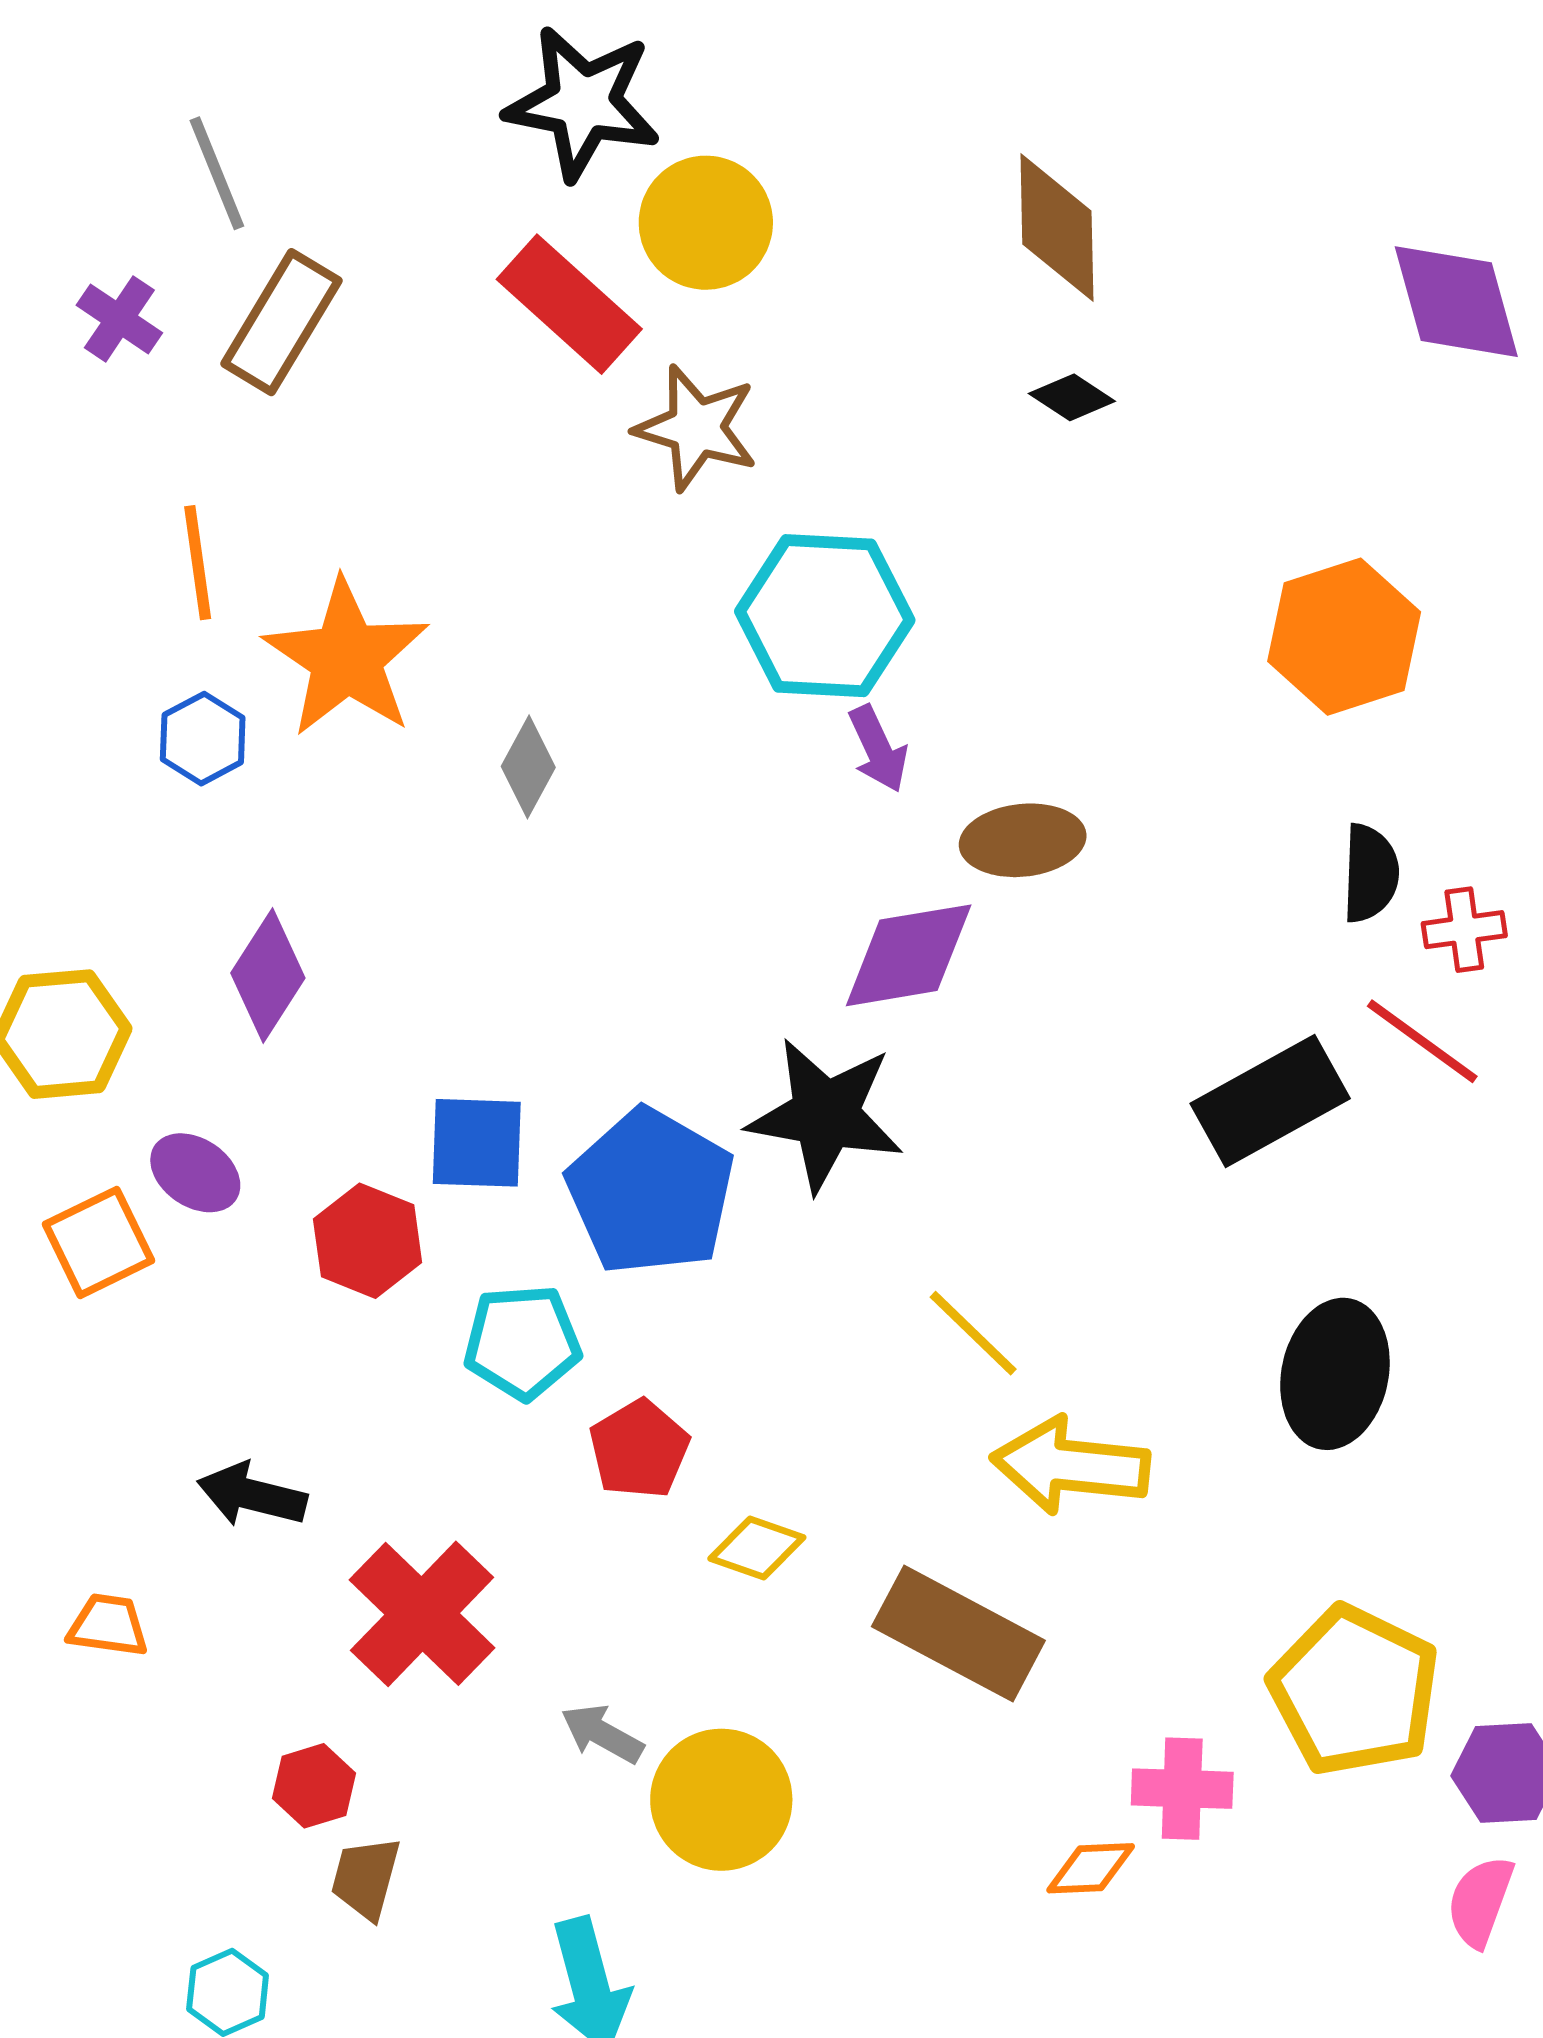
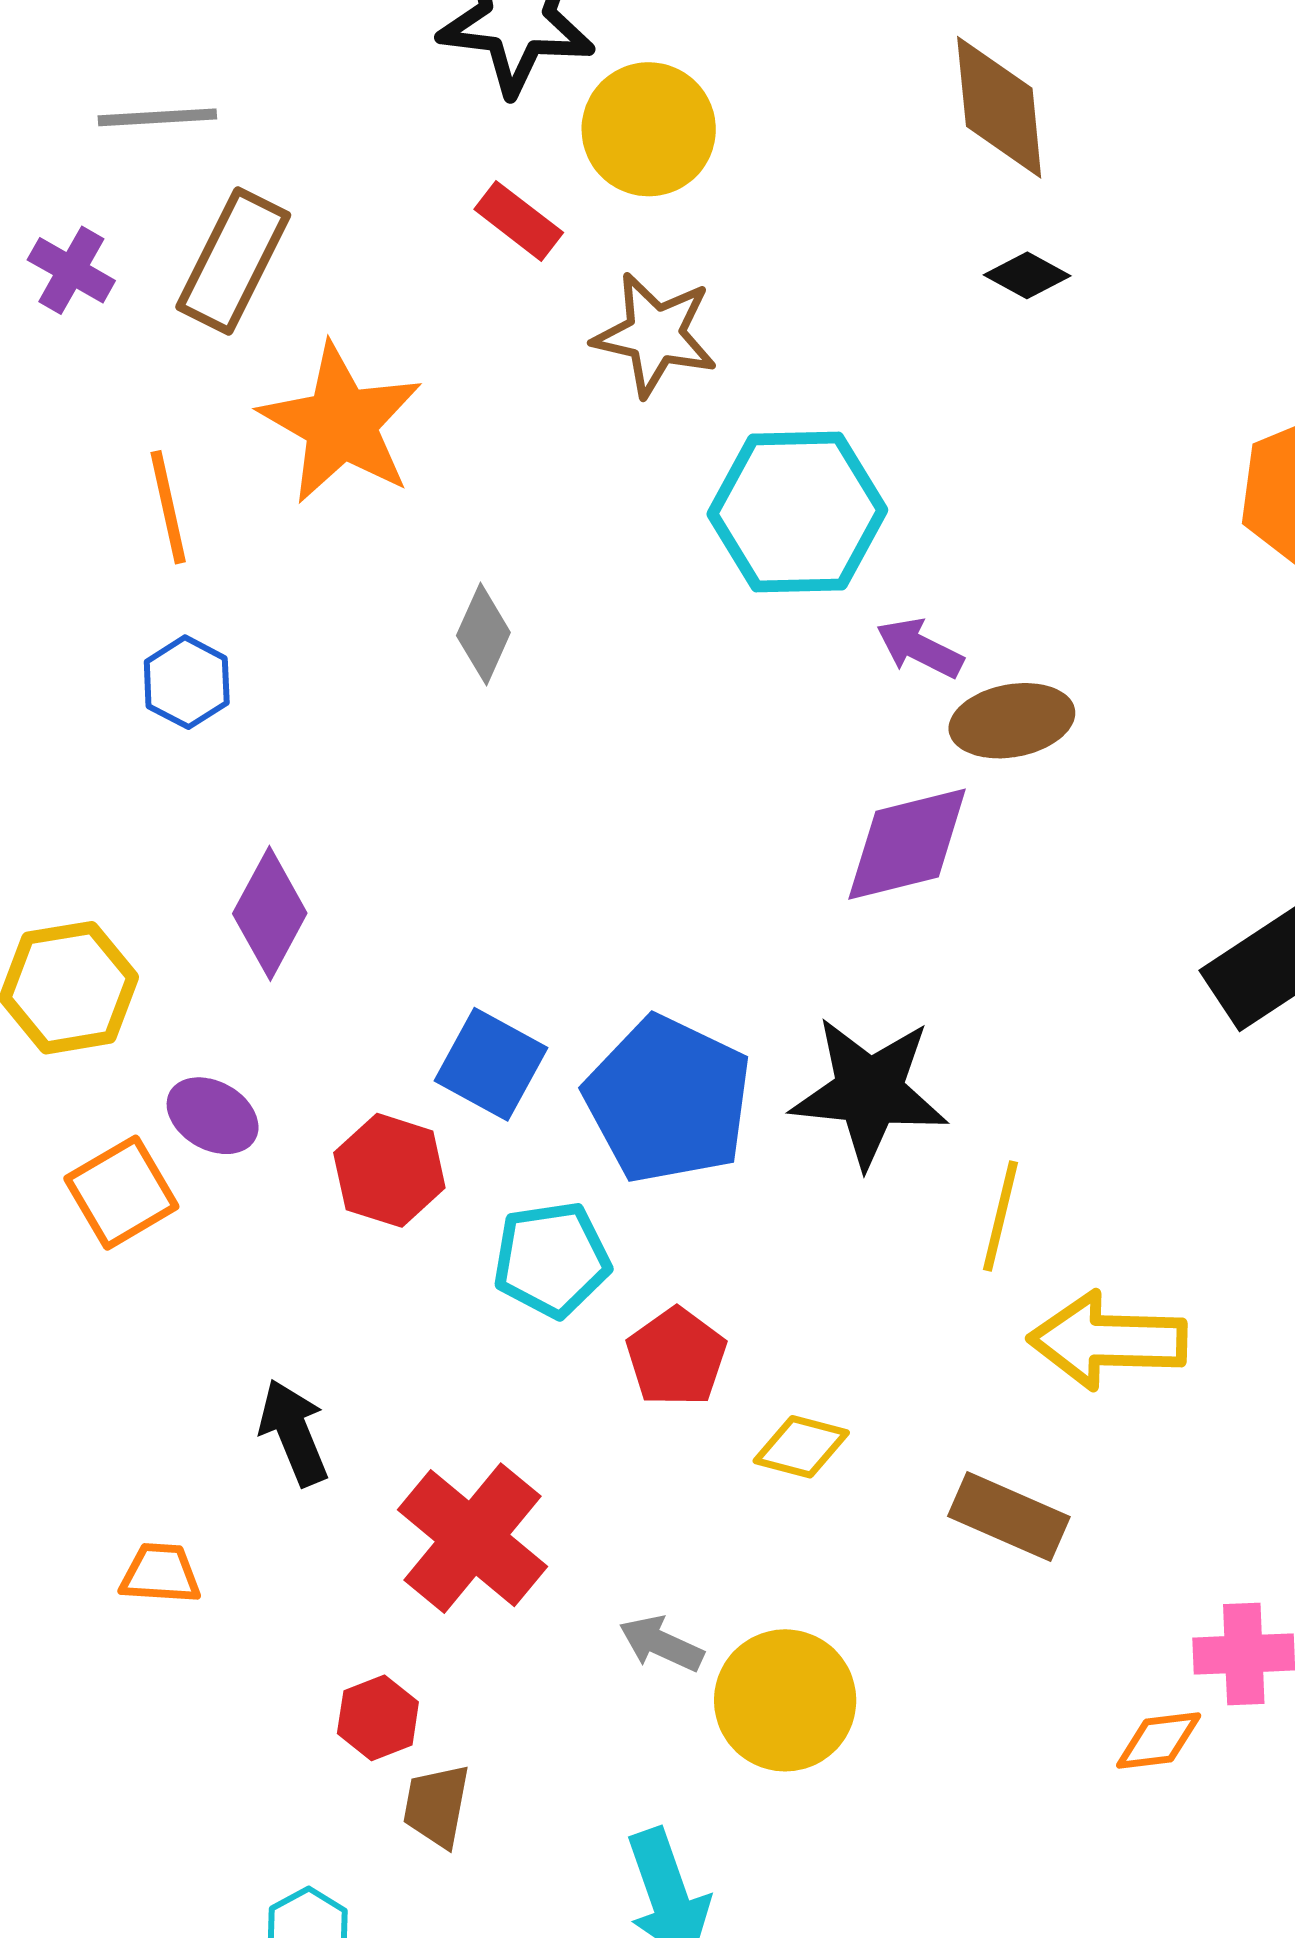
gray line: (217, 173) -> (157, 117), turned -67
red rectangle: (569, 304) -> (519, 221), size x0.6
orange star: (346, 658) -> (341, 424), moved
purple arrow: (878, 749) -> (920, 648), moved, turned 146
gray diamond: (528, 767) -> (483, 634), moved
black star: (825, 1115) -> (869, 1092), moved
blue square: (477, 1143) -> (491, 1064), turned 31
yellow line: (973, 1333) -> (1000, 1216), turned 64
black arrow: (252, 1495) -> (294, 1432), turned 58
brown rectangle: (958, 1634) -> (1009, 1517), size x0.7

